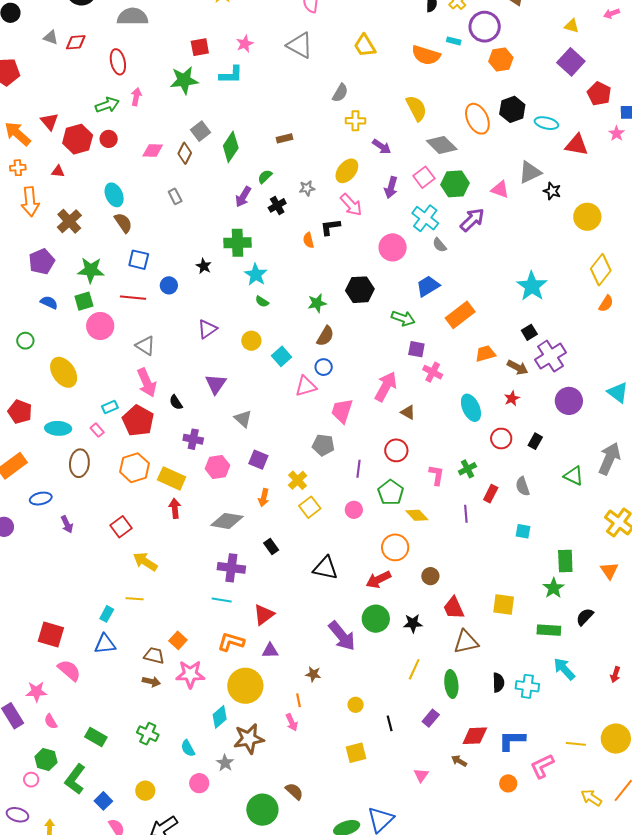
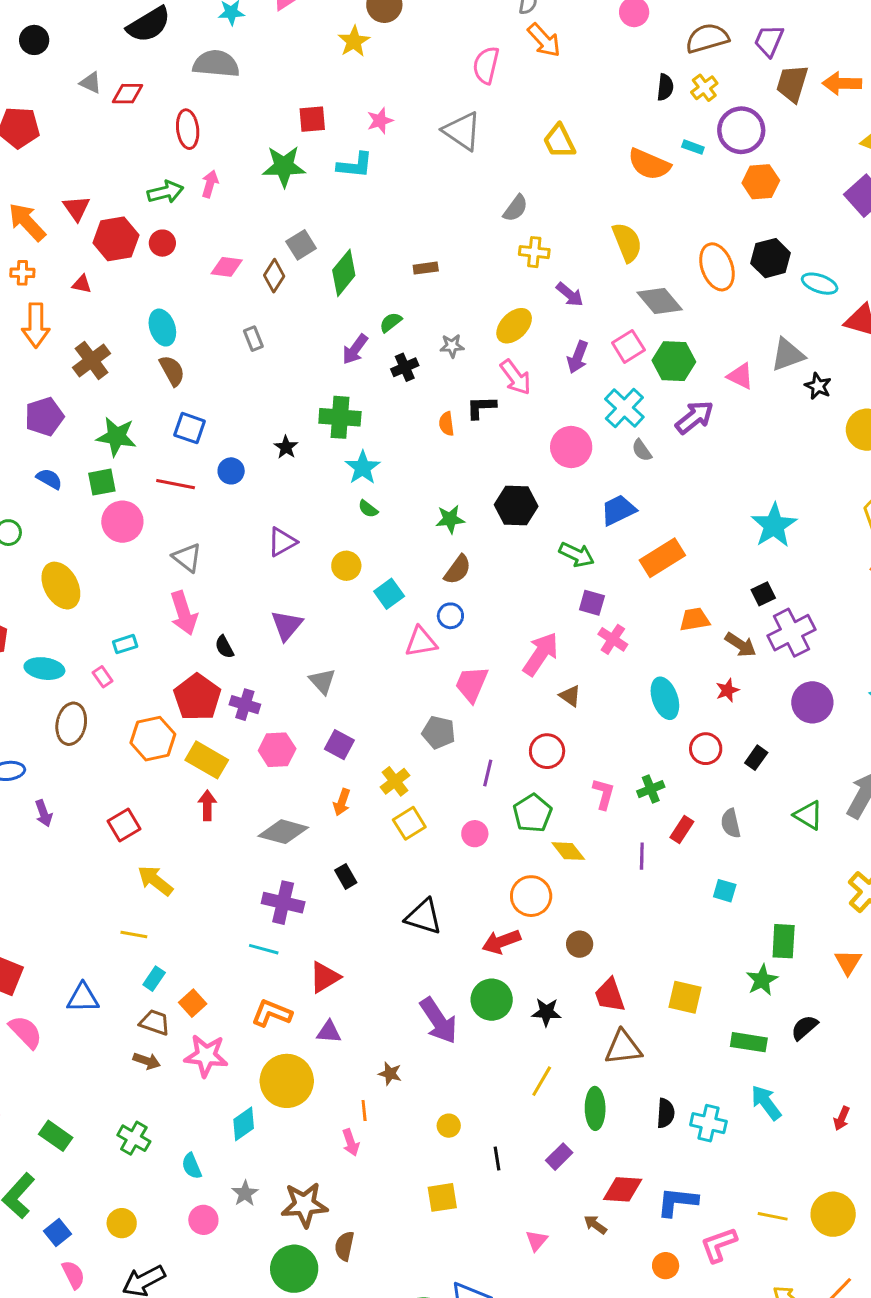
red pentagon: (138, 421) -> (197, 697), moved
cyan rectangle: (107, 614) -> (154, 979), moved
brown star: (249, 739) -> (304, 1205), moved
brown semicircle: (294, 791) -> (344, 1246), turned -126

